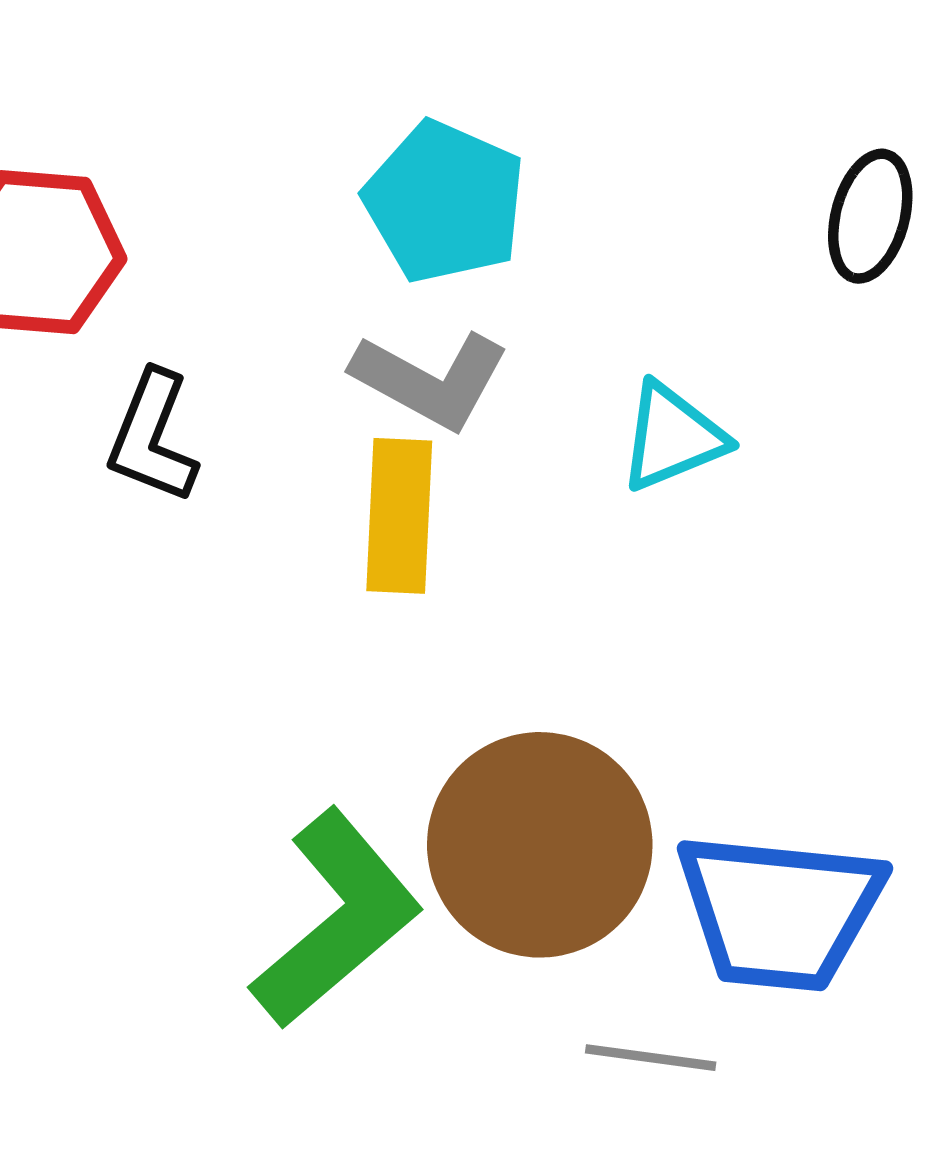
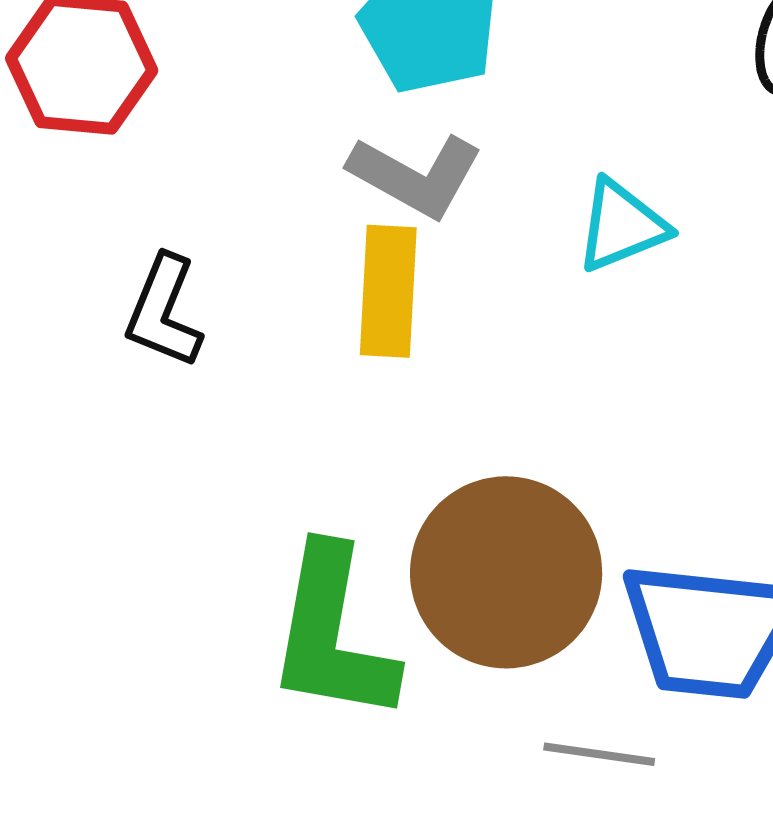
black L-shape: (152, 437) -> (164, 312), moved
green L-shape: (337, 919) -> (332, 634), turned 140

